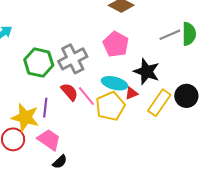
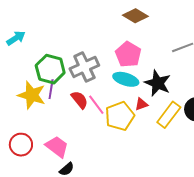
cyan ellipse: (115, 83) -> (126, 79), moved
purple line: (45, 108) -> (51, 89), moved
yellow star: (25, 117) -> (32, 95), moved

